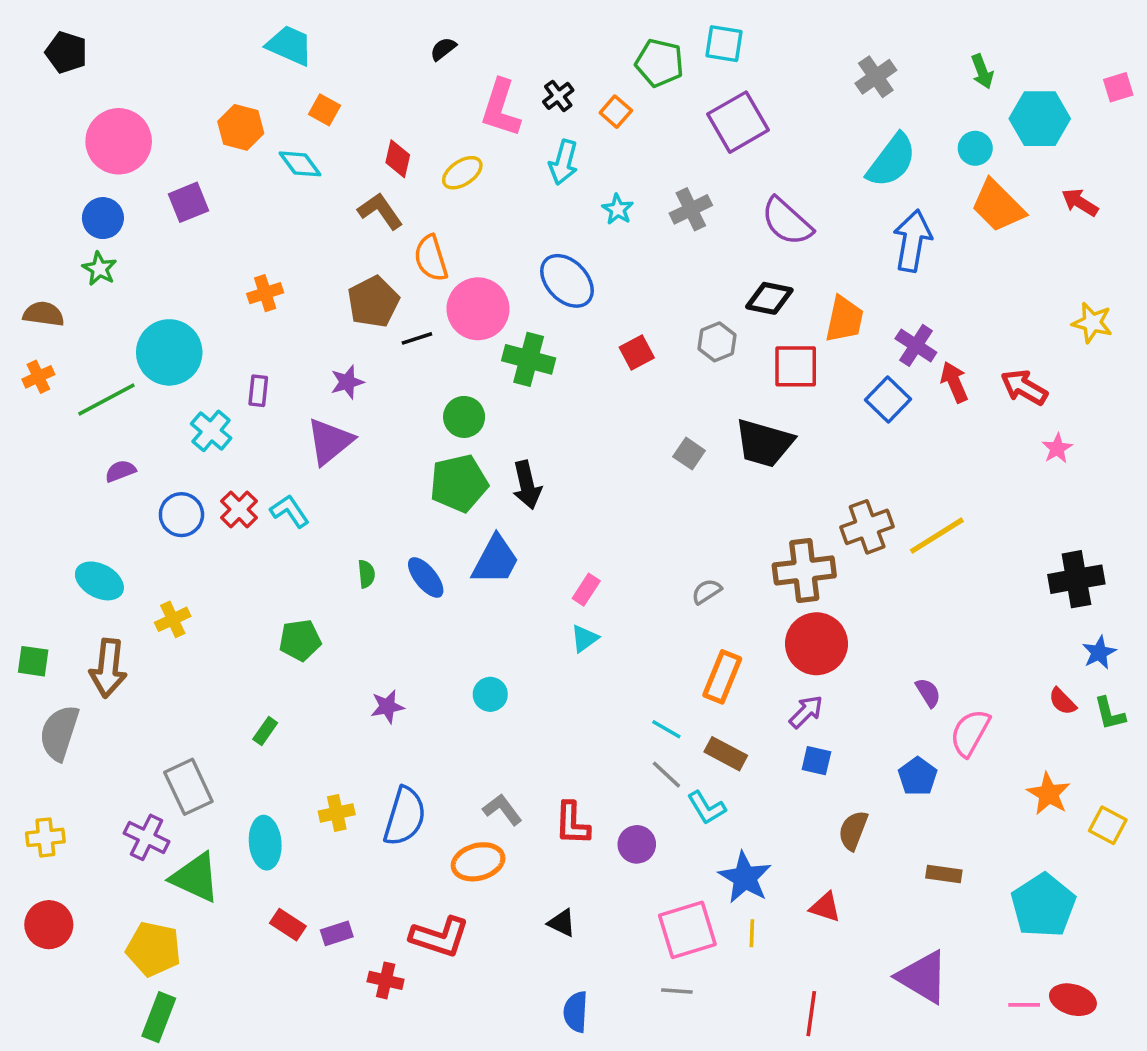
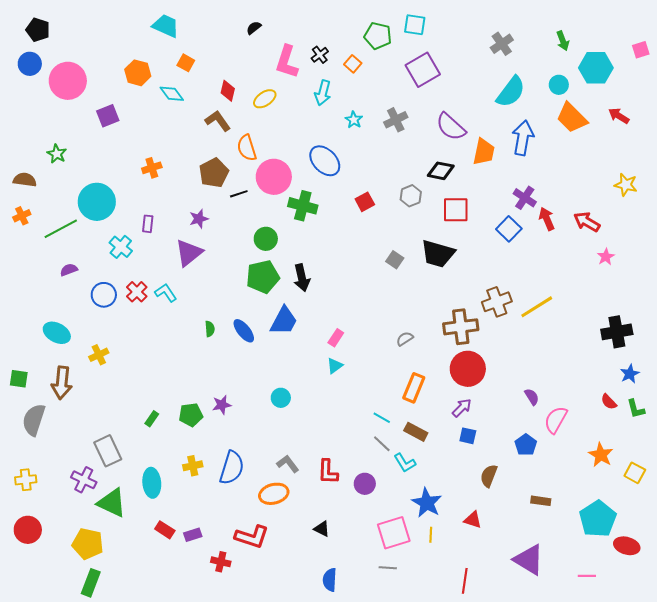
blue circle: (103, 218) -> (30, 64), moved
orange trapezoid: (844, 319) -> (484, 152), moved
green pentagon: (300, 640) -> (191, 415), moved
red ellipse: (1073, 1000) -> (627, 546), moved

